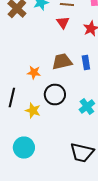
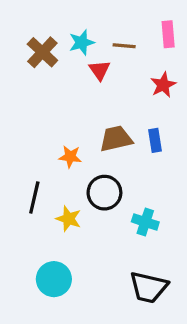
red triangle: (63, 22) -> (100, 70), moved
cyan cross: (87, 106) -> (145, 222), moved, turned -35

